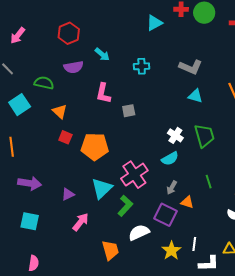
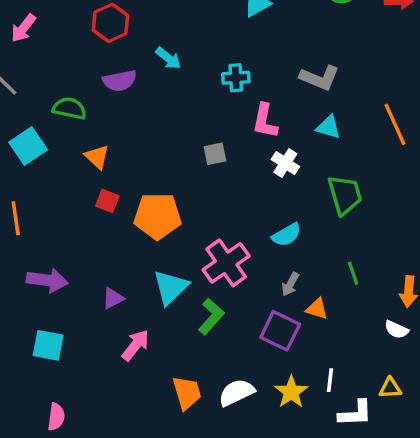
pink L-shape: (103, 93) -> (265, 121), moved
white cross: (175, 135) -> (285, 163), moved
white semicircle: (139, 232) -> (236, 392), moved

